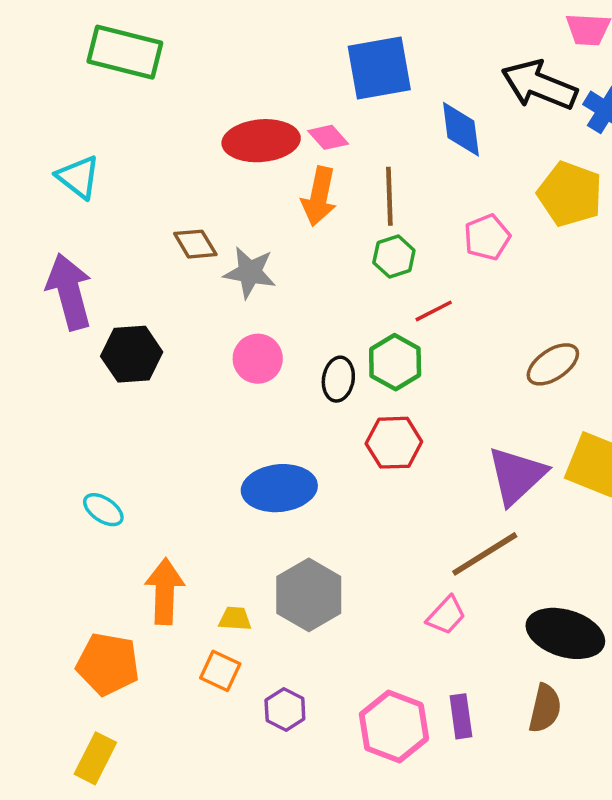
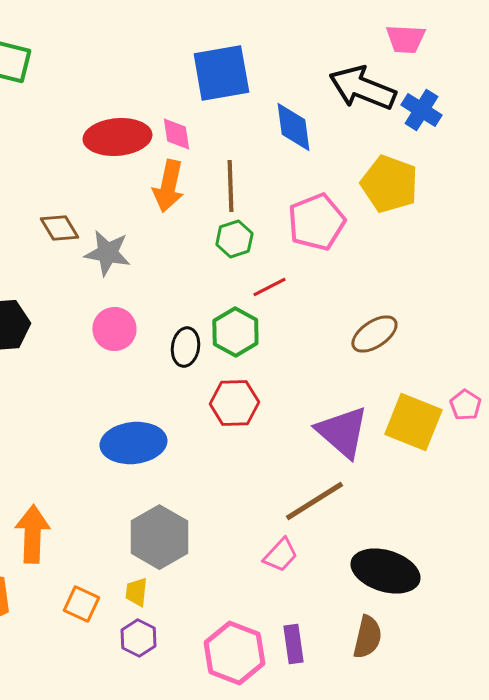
pink diamond: (328, 137) -> (176, 134), turned 33
pink pentagon: (487, 237) -> (316, 222), size x1.4
purple triangle: (517, 476) -> (342, 432), turned -36
yellow trapezoid: (235, 619) -> (136, 592), moved, turned -88

